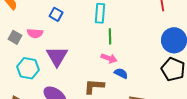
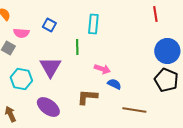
pink semicircle: (35, 33) -> (21, 33), moved
green line: (110, 36) -> (77, 47), moved

